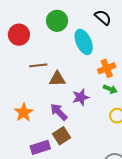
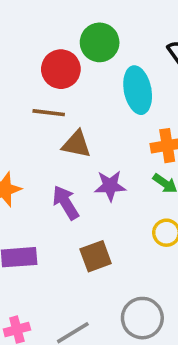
red circle: (19, 35) -> (61, 69), moved
brown square: (61, 136) -> (96, 256), moved

